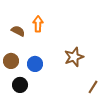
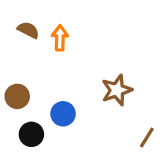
brown semicircle: (18, 31) -> (28, 30), moved
blue circle: (35, 64) -> (63, 114), moved

